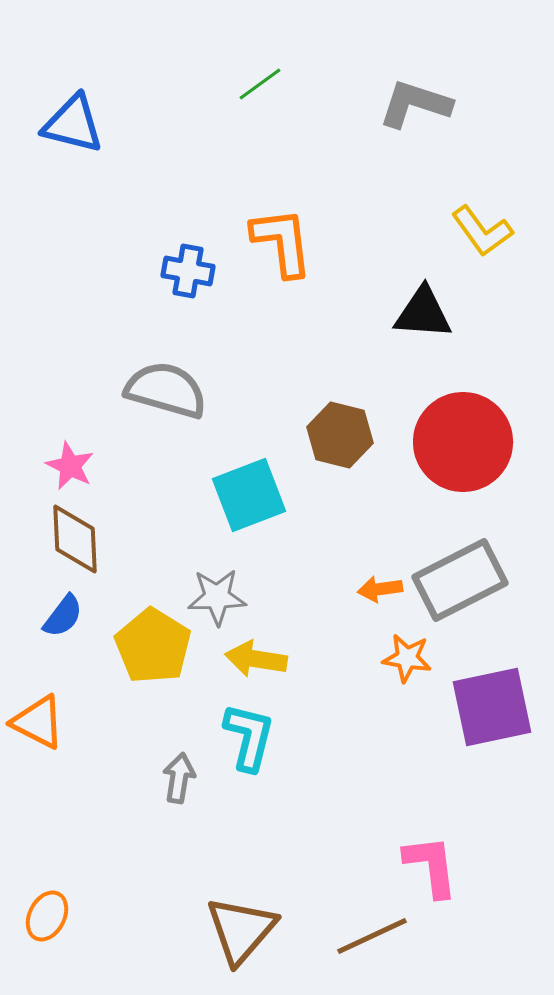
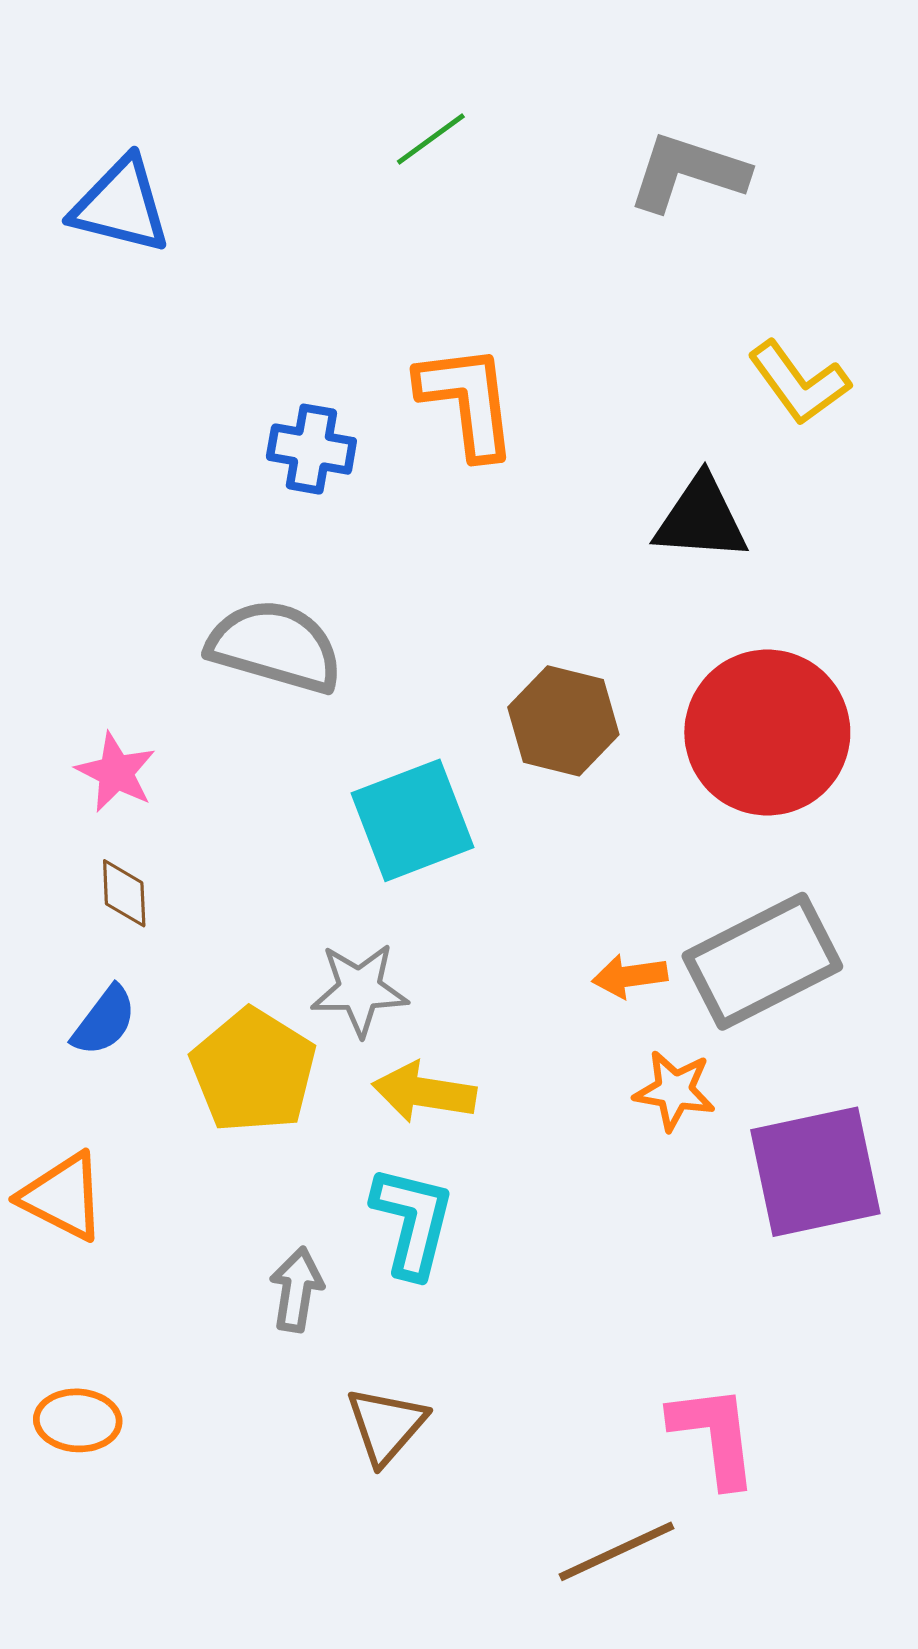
brown diamond: (75, 539) -> (124, 893), size x0.6
orange ellipse: (47, 916) -> (78, 1420), moved, turned 66
brown triangle: (241, 930) -> (386, 1425), moved, size x0.7

